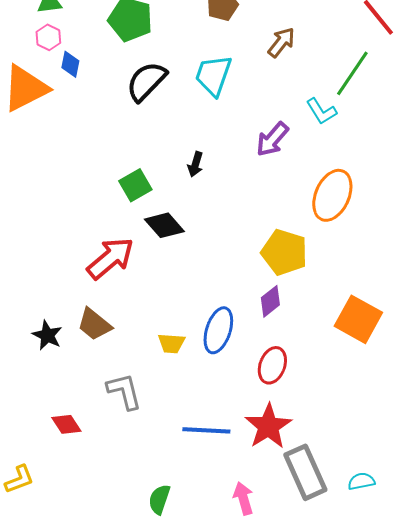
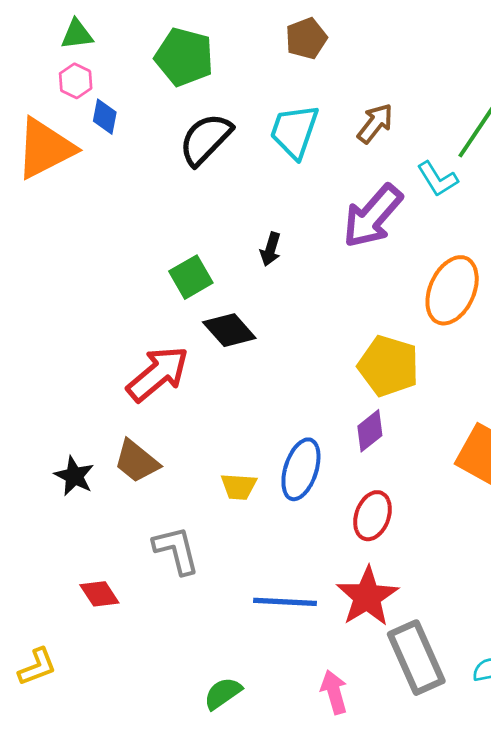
brown arrow: (281, 42) -> (375, 123), moved
purple arrow: (272, 139) -> (373, 216), size x1.4
green semicircle: (159, 499) -> (223, 693), turned 36

